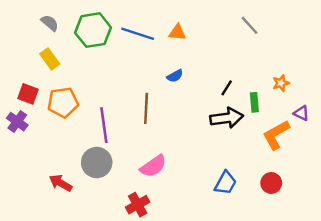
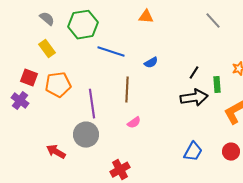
orange triangle: (177, 32) -> (146, 17), moved
blue line: (138, 34) -> (111, 52), moved
pink semicircle: (153, 166) -> (134, 123), moved, size x0.6

